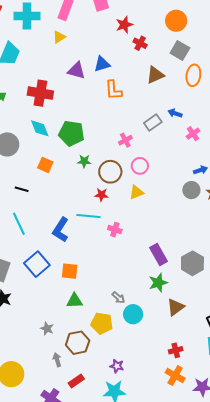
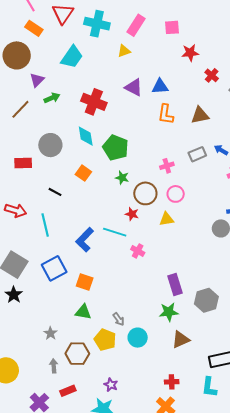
red cross: (140, 43) -> (212, 75), moved
brown triangle: (155, 75) -> (200, 115), moved
gray arrow: (118, 298) -> (119, 319), moved

